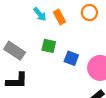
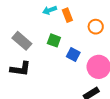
orange circle: (89, 13) -> (96, 27), moved
cyan arrow: (40, 14) -> (50, 10), turned 104

